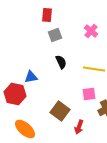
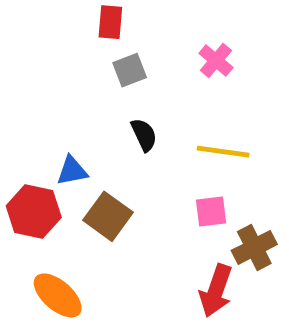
brown square: (60, 111) -> (108, 216), moved
red arrow: (79, 127) -> (216, 291), moved, size x1.5

